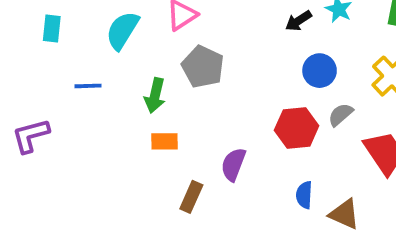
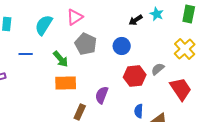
blue circle: (320, 71) -> (122, 46), moved
green arrow: (155, 95) -> (61, 59), turned -54
orange rectangle: (165, 141) -> (66, 83), size x1.5

